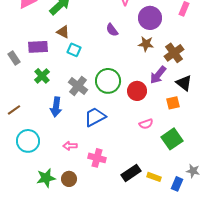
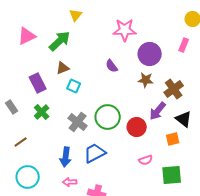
brown triangle: (63, 32) -> (63, 68), turned -48
purple rectangle: (38, 47) -> (38, 83), turned 66
gray rectangle: (14, 58) -> (12, 107), moved
blue arrow: (56, 107) -> (66, 157), moved
brown line: (14, 110) -> (21, 142), moved
green square: (172, 139) -> (172, 175), turned 30

